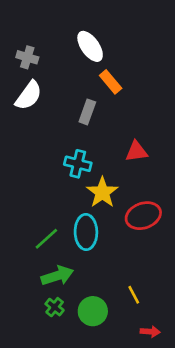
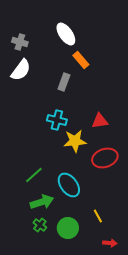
red triangle: (136, 151) -> (100, 121), moved
yellow star: (102, 192) -> (75, 141), turned 30
cyan ellipse: (86, 232) -> (69, 185), moved, turned -35

